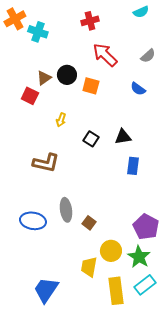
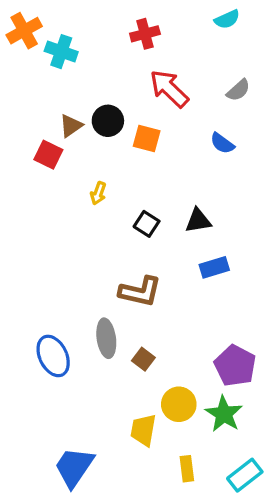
brown L-shape: (46, 163) -> (140, 292), moved
blue rectangle: (133, 166) -> (214, 267), turned 66
blue ellipse: (33, 221) -> (53, 356), turned 55
cyan rectangle: (145, 285) -> (245, 475), moved
yellow rectangle: (116, 291) -> (187, 469), size x0.6

